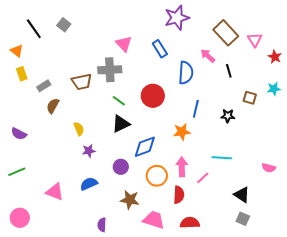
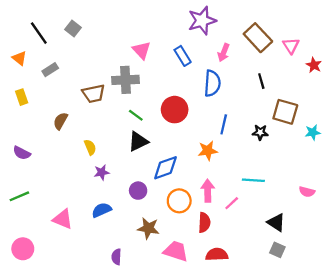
pink arrow: (208, 56) -> (224, 53), moved, turned -112
yellow rectangle: (22, 74) -> (22, 97), moved
gray rectangle: (44, 86) -> (50, 70), moved
cyan star: (274, 89) -> (313, 132), moved
brown square: (250, 98) -> (285, 112), size x1.6

